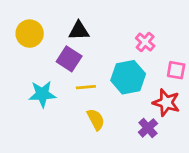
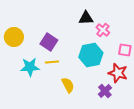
black triangle: (79, 31) -> (86, 18), moved
yellow circle: (30, 34) -> (14, 37), moved
yellow line: (86, 87) -> (52, 62), moved

